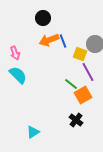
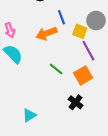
orange arrow: (49, 40) -> (46, 33), moved
green line: (71, 84) -> (56, 69), moved

